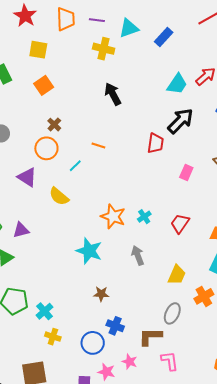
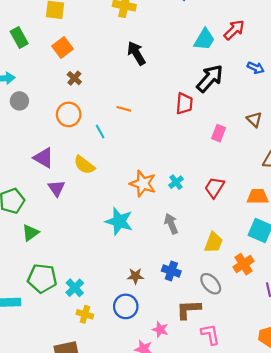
brown cross: (54, 125) -> (74, 78), moved
cyan line: (75, 166) -> (100, 132), turned -72
purple triangle: (27, 177) -> (44, 158), moved
purple triangle: (21, 230) -> (56, 188), moved, turned -48
brown star: (101, 294) -> (135, 276), moved
gray ellipse: (172, 313) -> (211, 284), turned -65
blue cross: (115, 326) -> (171, 271), moved
blue circle: (93, 343) -> (126, 306), moved
pink star: (130, 362) -> (160, 330), moved

